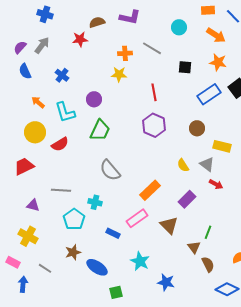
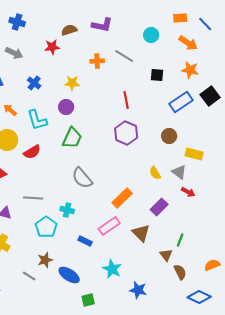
gray arrow: (42, 45) -> (14, 53), turned 78
yellow star: (119, 74) -> (72, 83), moved
gray line: (45, 268) -> (29, 276), moved

